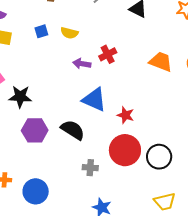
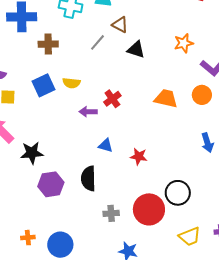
blue square: (41, 31) -> (43, 85), size x1.6
blue triangle: (94, 100) -> (106, 145), size x0.6
black semicircle: (73, 130) -> (88, 178), turned -115
red circle: (125, 150) -> (149, 209), moved

